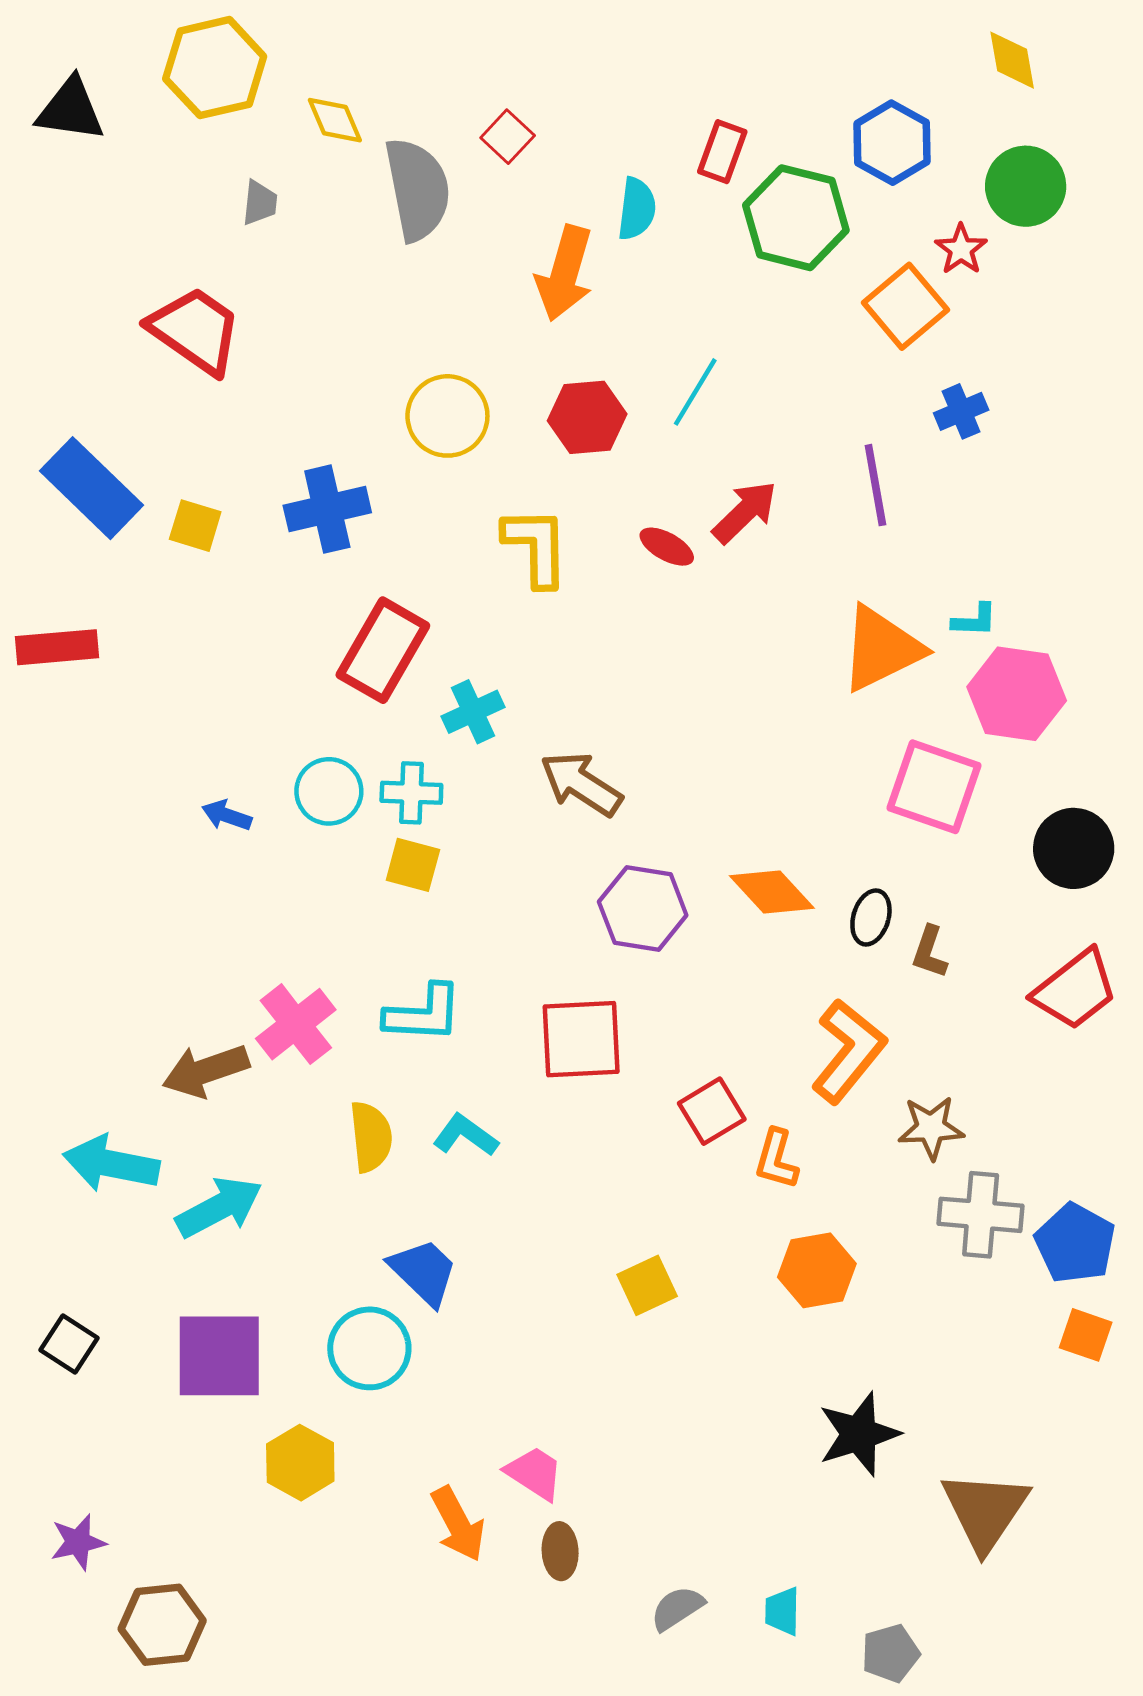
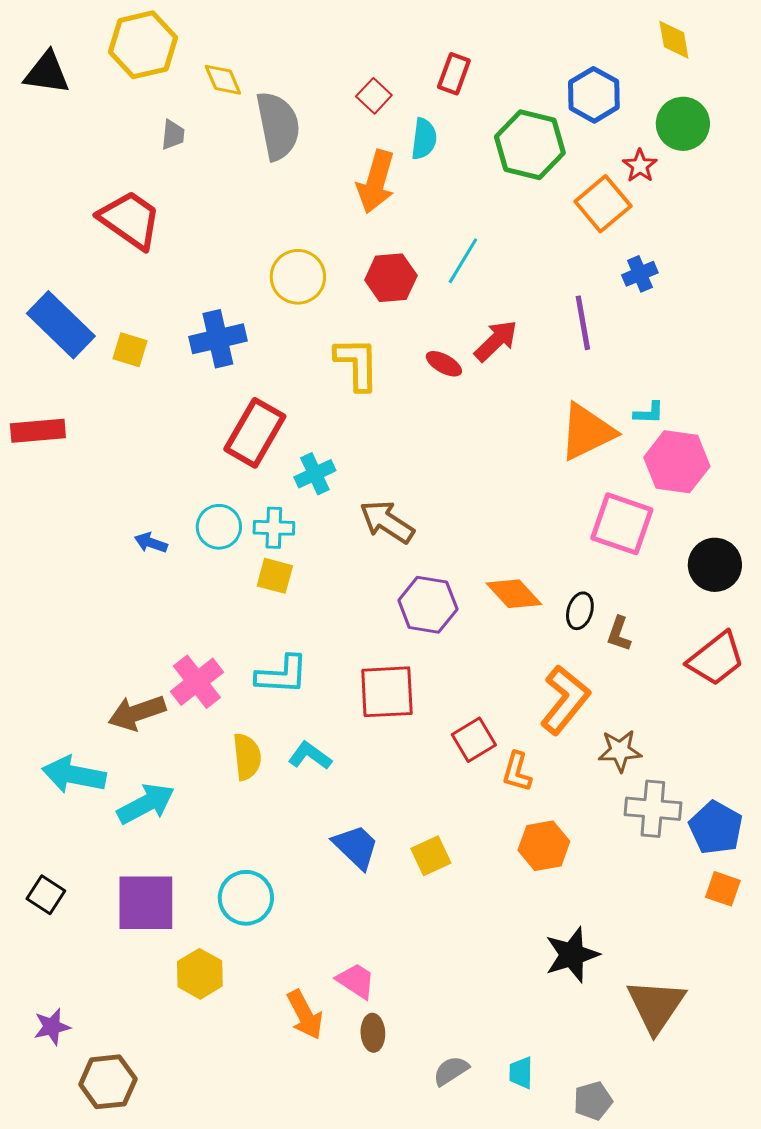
red square: (508, 137) -> (374, 96), moved
red rectangle: (722, 152) -> (454, 74), moved
blue trapezoid: (423, 1272) -> (356, 847), moved

